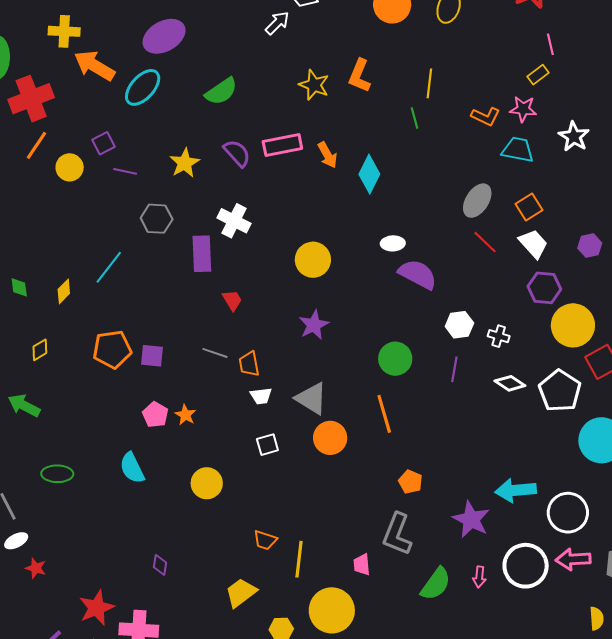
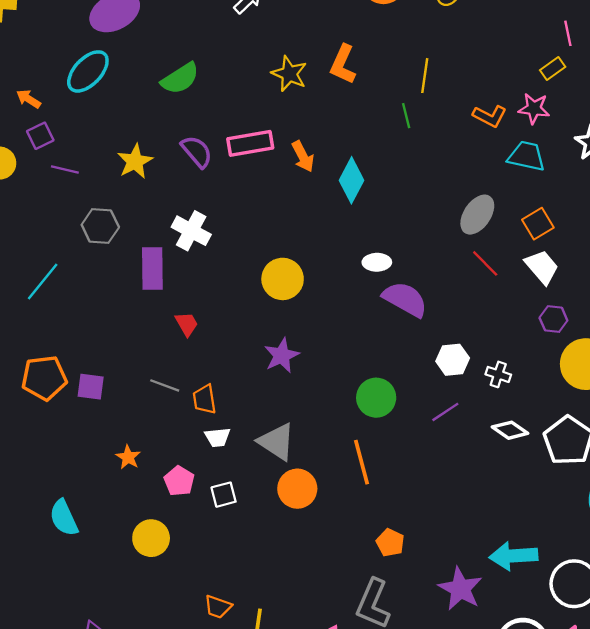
orange arrow: (94, 66) -> (28, 99), moved, size x0.5
purple hexagon: (544, 288) -> (553, 319), size x0.7
purple line: (454, 369) -> (445, 412), turned 45
pink pentagon: (155, 415) -> (179, 481), moved

